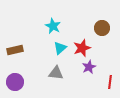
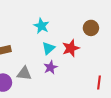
purple star: (89, 67) -> (50, 67), moved
gray triangle: (56, 73) -> (24, 73), moved

